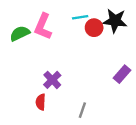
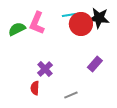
red circle: (94, 28) -> (81, 24), size x1.5
purple rectangle: (122, 74) -> (95, 64), moved
gray line: (82, 110) -> (71, 95), turned 48

